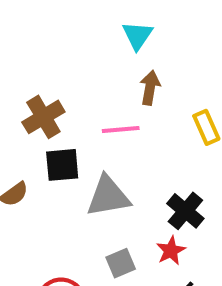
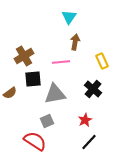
black cross: (185, 211) -> (93, 89), moved
gray square: (121, 263) -> (47, 121), moved

